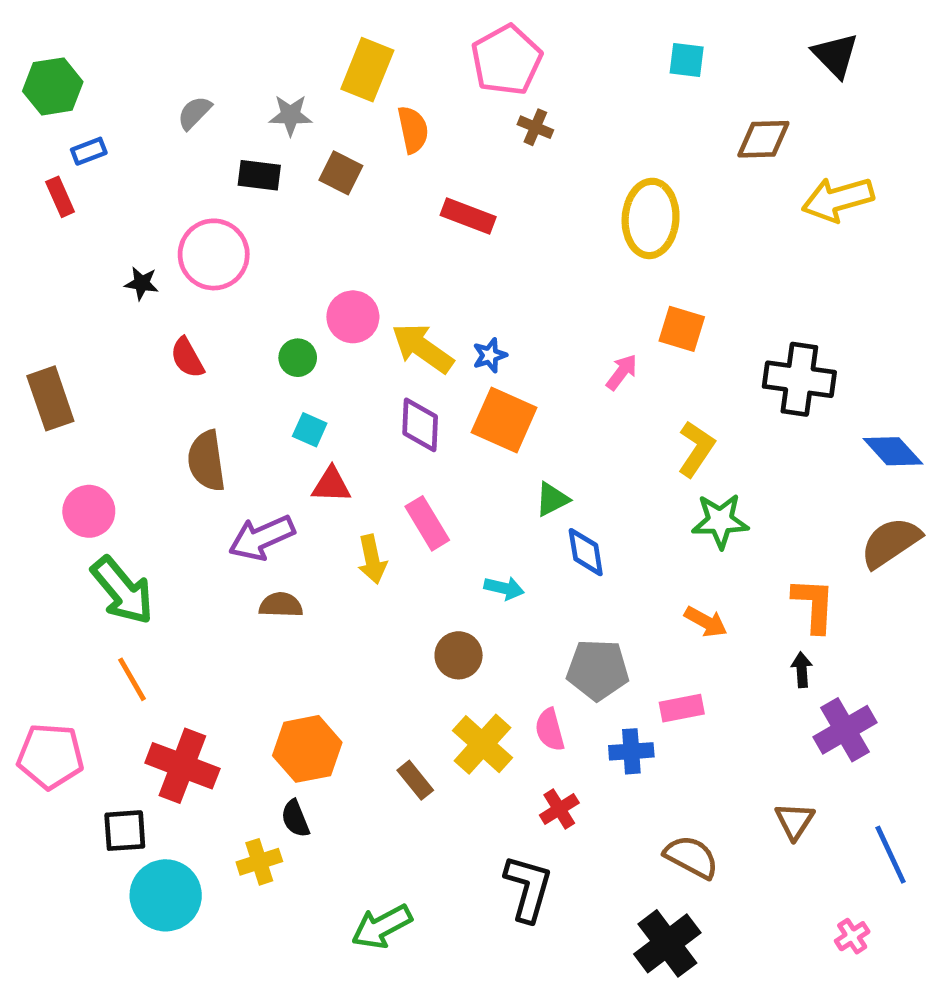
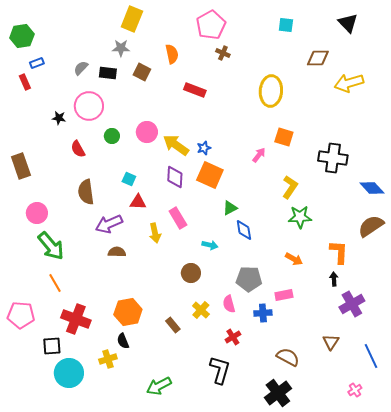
yellow rectangle: (367, 70) -> (132, 19), moved
gray semicircle: (194, 113) -> (81, 68), moved
green circle: (298, 358) -> (112, 136), moved
yellow cross: (483, 744) -> (201, 310), size x0.7

